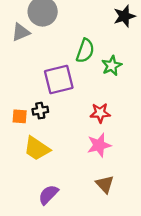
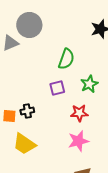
green star: (112, 66) -> (89, 84), moved
purple square: (59, 79) -> (57, 88), moved, size x0.6

